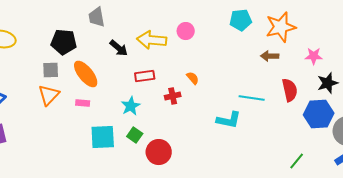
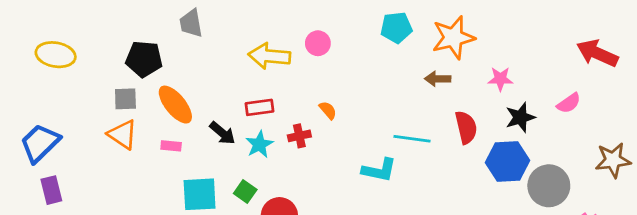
black arrow: (119, 48) -> (222, 133), moved
orange triangle: (49, 95) -> (123, 134), turned -40
cyan star: (131, 106) -> (259, 144), moved

